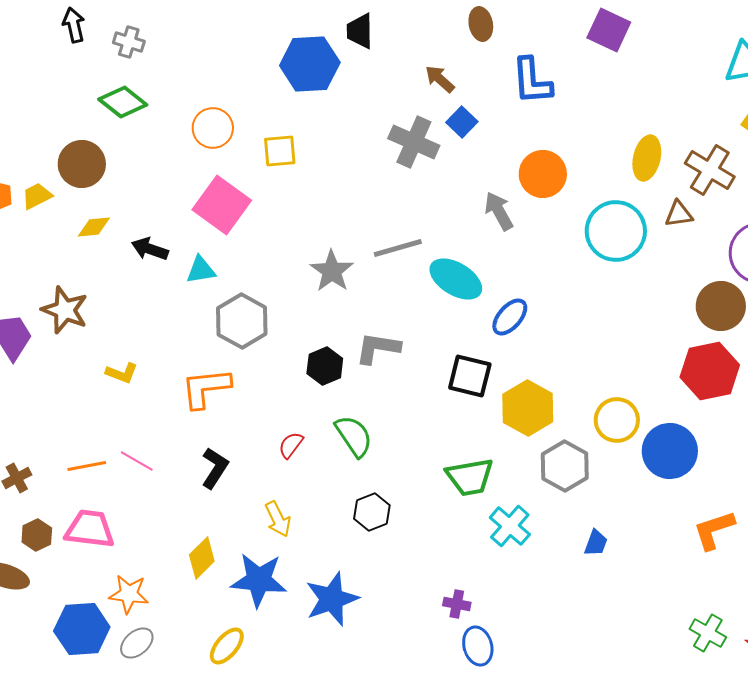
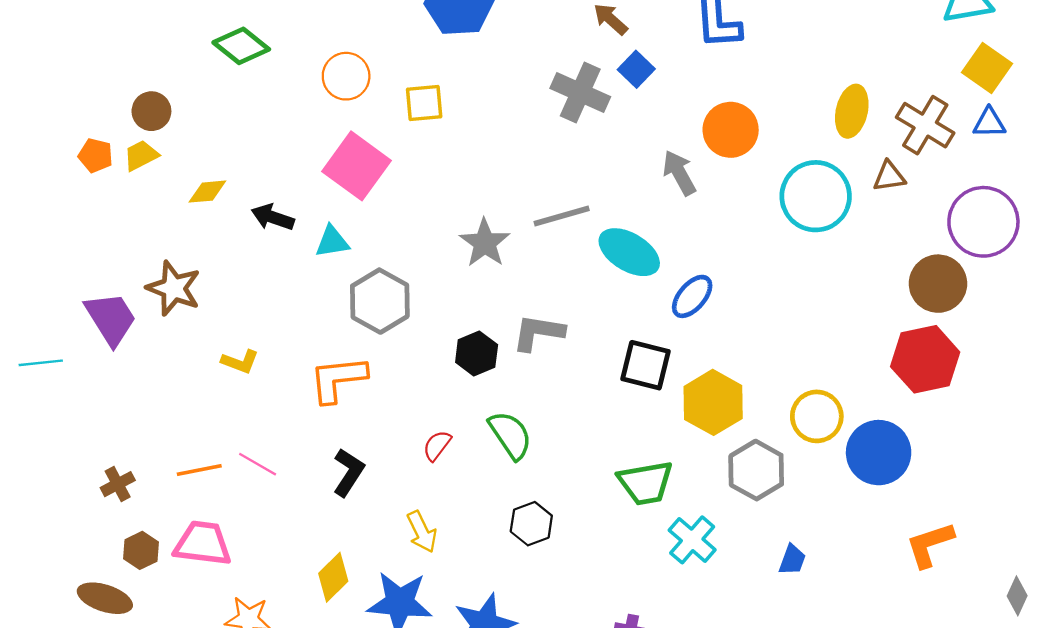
brown circle: (82, 164) -> (151, 111), moved, size x0.7

